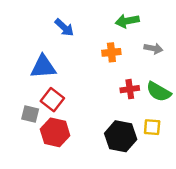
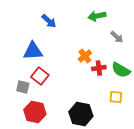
gray arrow: (153, 48) -> (117, 37), turned 32
orange cross: (111, 52) -> (85, 56), moved, turned -32
red hexagon: (55, 132) -> (35, 112), moved
black hexagon: (121, 136) -> (81, 114), moved

